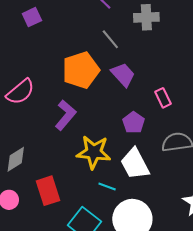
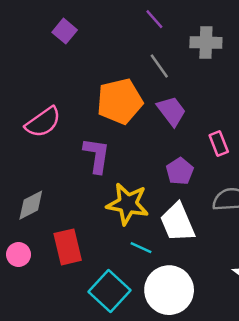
purple square: (32, 17) -> (65, 31), turned -30
purple L-shape: (66, 115) -> (97, 155), turned -36

